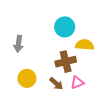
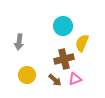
yellow semicircle: (85, 45) -> (82, 43), turned -72

